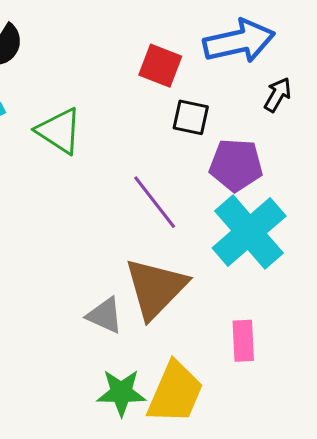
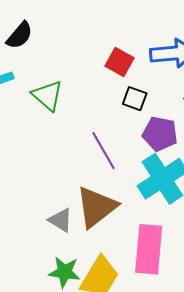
pink rectangle: (243, 341) -> (149, 249), size x1.8

